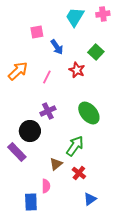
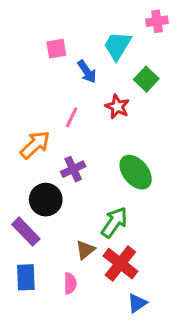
cyan trapezoid: (75, 17) -> (117, 46), moved
orange arrow: (18, 71) -> (35, 145), moved
red cross: (79, 173) -> (120, 264), size x1.6
blue rectangle: (31, 202) -> (26, 277), moved

